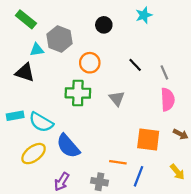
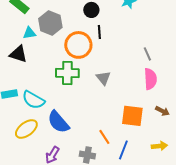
orange circle: (90, 63) -> (78, 45), size x1.4
black line: (135, 65) -> (99, 32), moved, turned 40
orange line: (118, 162) -> (104, 137), turned 49
yellow arrow: (177, 172) -> (159, 146), turned -56

